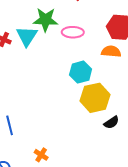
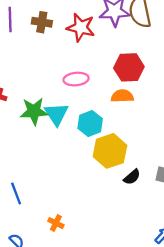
green star: (46, 20) -> (34, 111), moved
cyan triangle: (27, 36) -> (56, 114), moved

